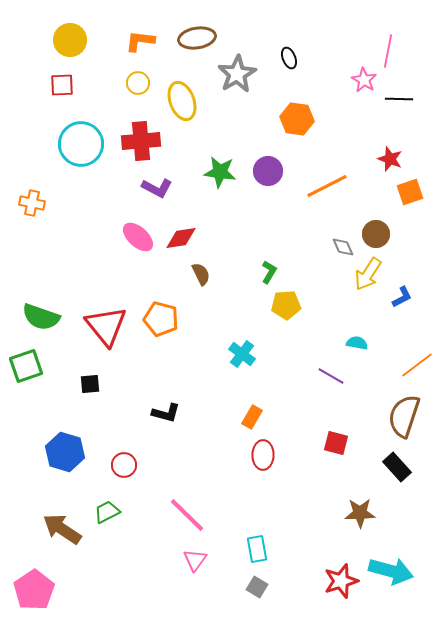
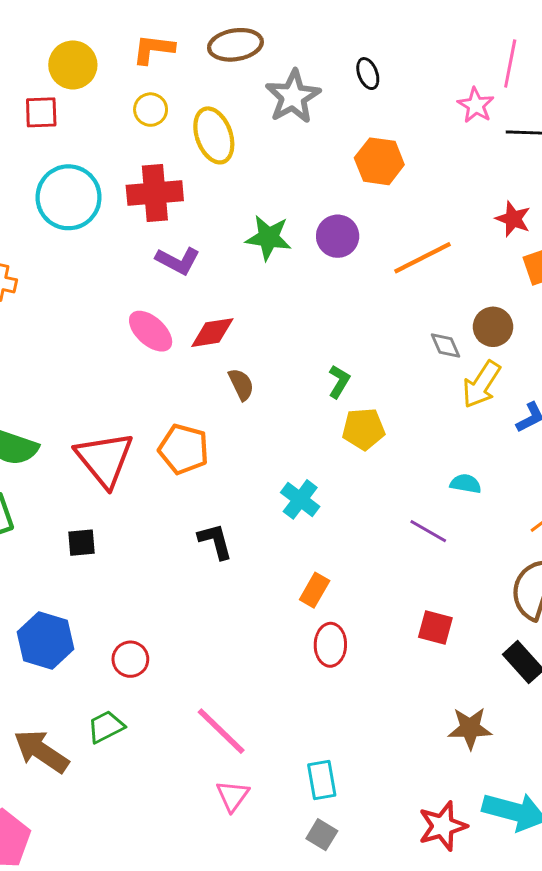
yellow circle: (70, 40) -> (73, 65), moved
black L-shape: (166, 413) -> (215, 541), moved, turned -120

